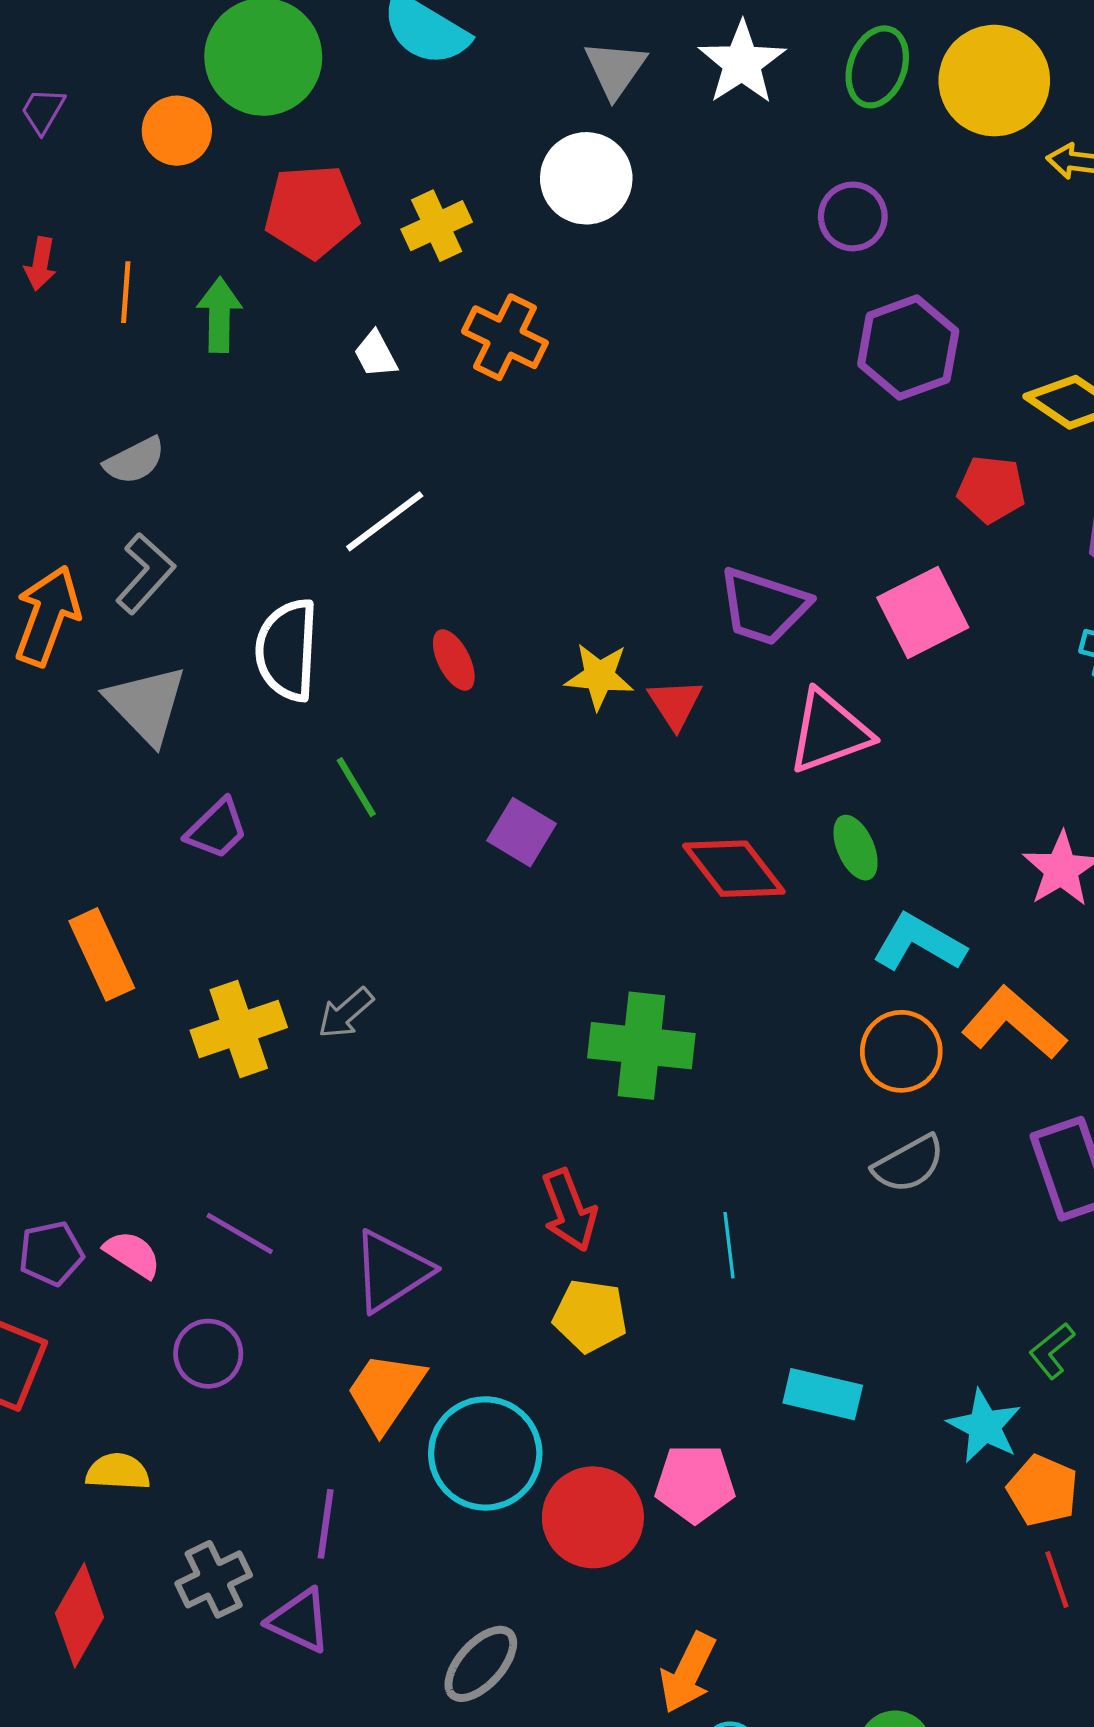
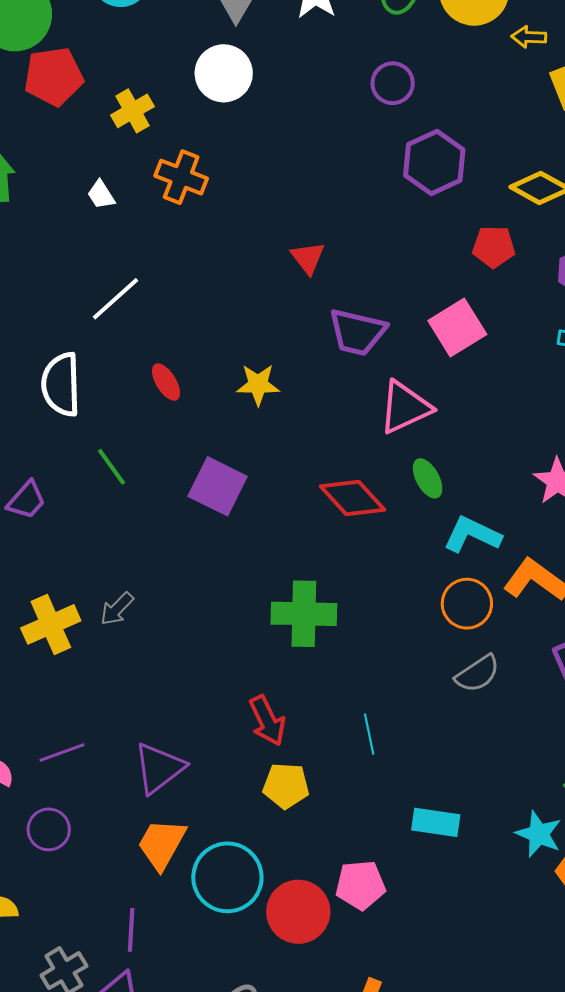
red pentagon: (312, 211) -> (54, 76), moved
red triangle: (675, 704) -> (308, 258), moved
purple square: (521, 832) -> (218, 486), size x1.4
purple line: (240, 1233) -> (62, 752), turned -45

